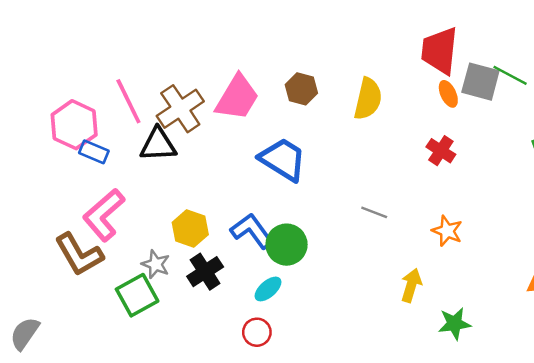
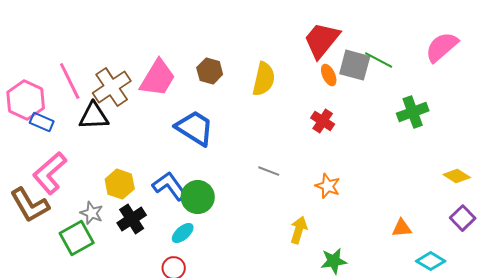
red trapezoid: (440, 51) -> (322, 40), turned 33

